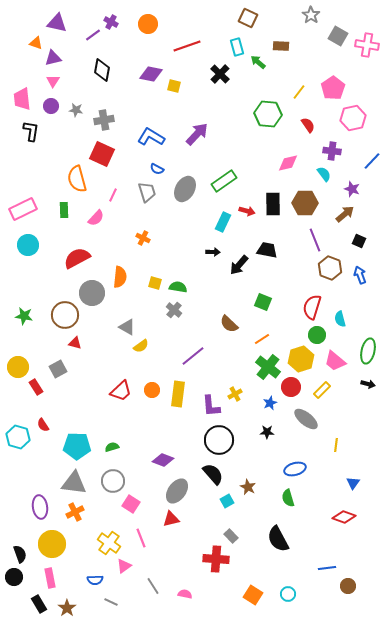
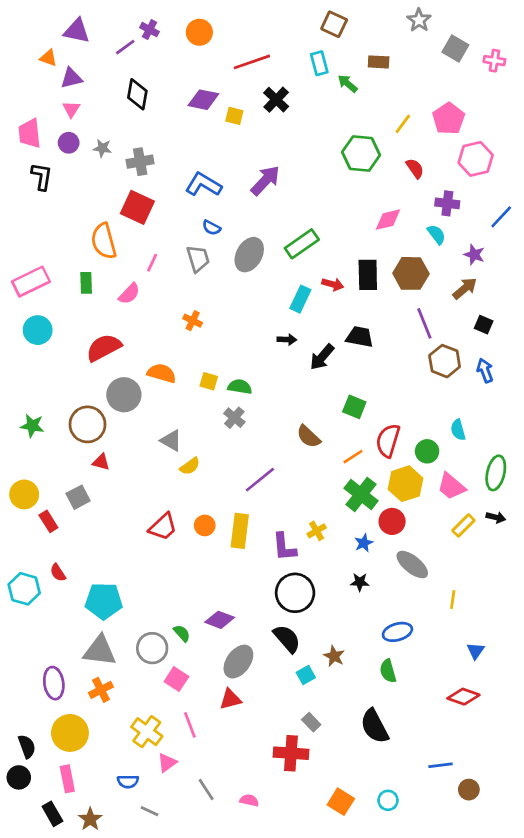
pink cross: (367, 45) -> (494, 61), size x0.7
black cross: (220, 74) -> (276, 100), moved
orange semicircle: (120, 277) -> (162, 373), turned -80
red semicircle: (312, 307) -> (388, 441), moved
yellow rectangle: (322, 390) -> (463, 525), moved
green semicircle: (112, 447) -> (182, 633), moved, turned 64

